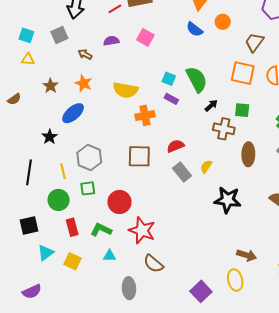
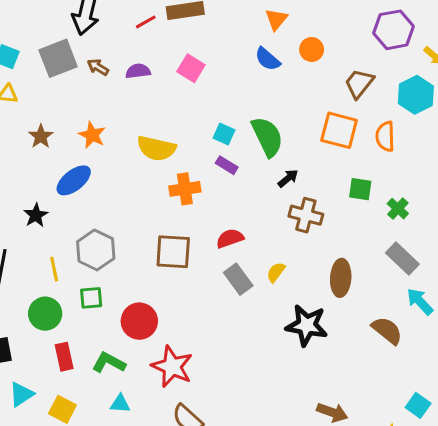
gray square: (59, 35) -> (58, 58), size x1.4
brown arrow: (85, 54) -> (98, 67), moved
green square: (242, 110) -> (360, 189), moved
brown ellipse: (248, 154) -> (341, 278), moved

